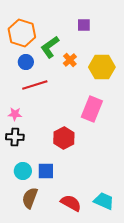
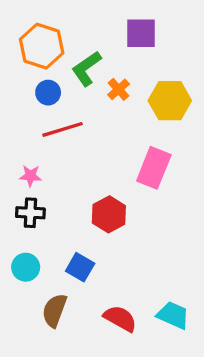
purple square: (84, 25) -> (141, 33), size x1.5
cyan circle: (23, 171) -> (26, 267), moved
blue square: (46, 171) -> (80, 267), turned 30

